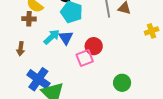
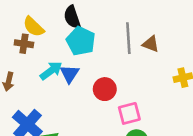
pink square: (85, 58) -> (129, 113), moved

